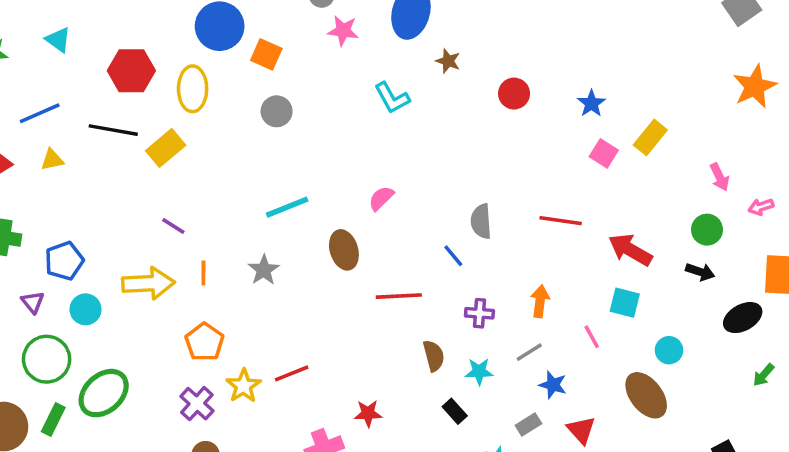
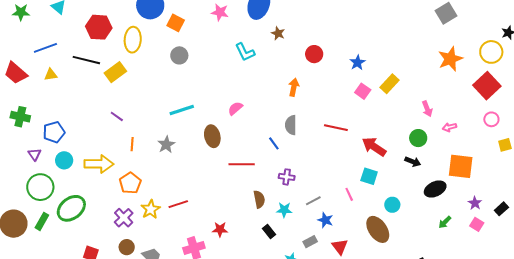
yellow arrow: (148, 283) -> (99, 164), moved
orange arrow: (540, 301) -> (294, 87), moved

